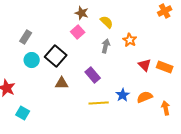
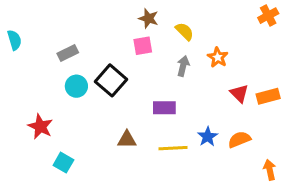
pink square: (78, 32) -> (143, 46), turned 32
gray rectangle: (26, 37) -> (68, 53), turned 32
orange rectangle: (165, 67) -> (268, 96), turned -35
purple rectangle: (93, 75) -> (164, 108), turned -49
brown triangle: (62, 83) -> (127, 140), moved
orange arrow: (166, 108) -> (270, 170), moved

